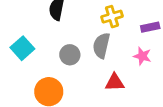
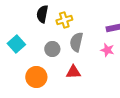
yellow cross: (112, 17) -> (64, 20), moved
red triangle: (115, 82) -> (73, 72), moved

